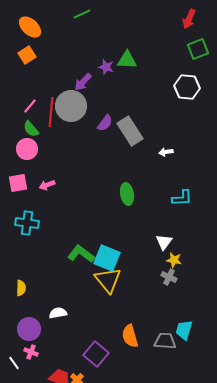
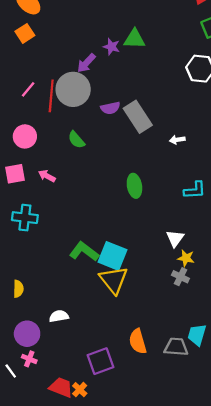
purple semicircle: (105, 123) -> (110, 108), turned 42
green semicircle: (31, 129) -> (76, 140), moved
pink arrow: (47, 185) -> (47, 176), turned 49
purple square: (96, 354) -> (100, 361), turned 30

